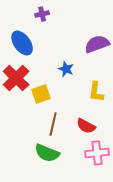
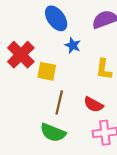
blue ellipse: (22, 43) -> (56, 18), moved
yellow square: (41, 94) -> (47, 71), turned 30

